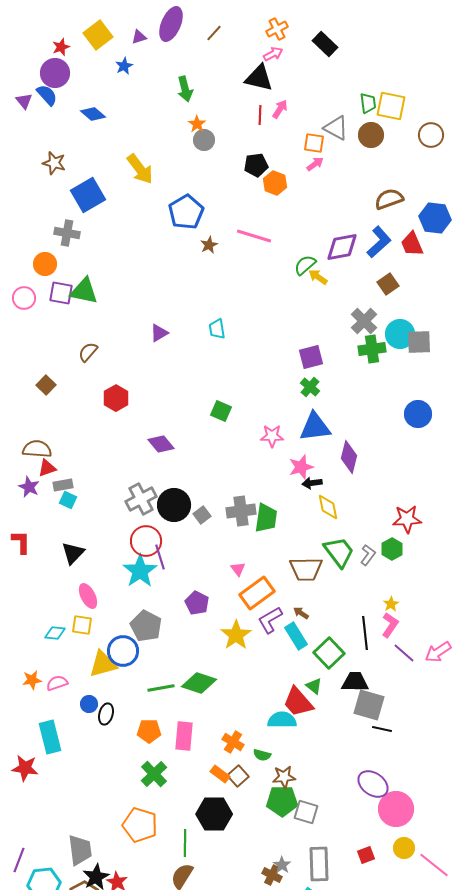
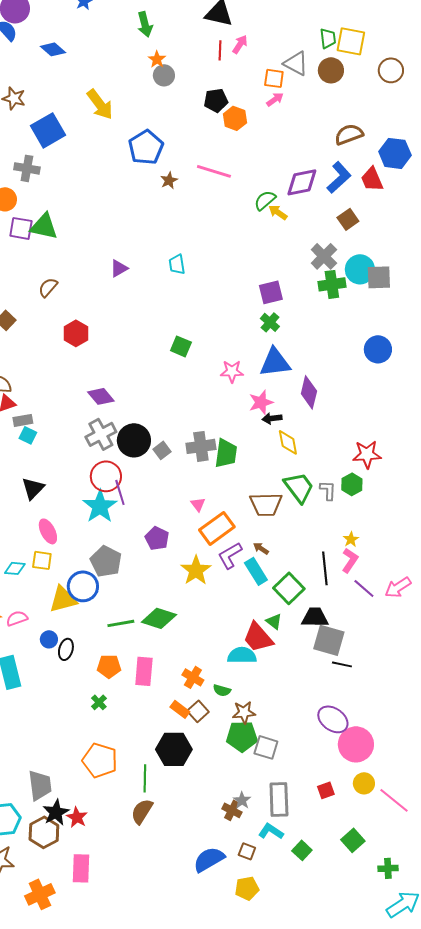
purple diamond: (161, 444) -> (101, 396), moved
gray L-shape: (368, 555) -> (328, 490), turned -35
green cross: (154, 774) -> (99, 702), moved, size x0.6

